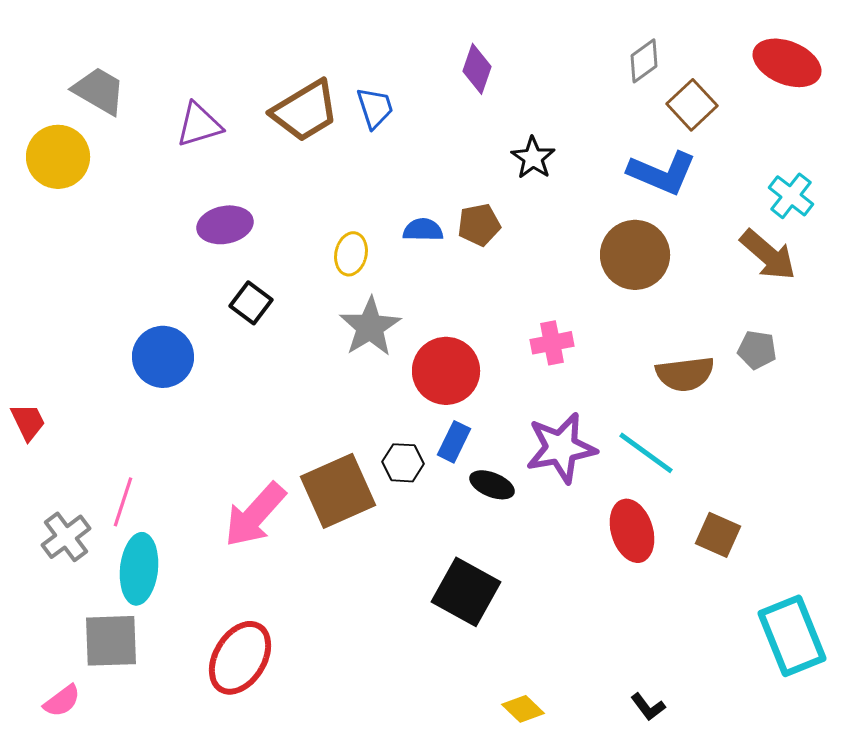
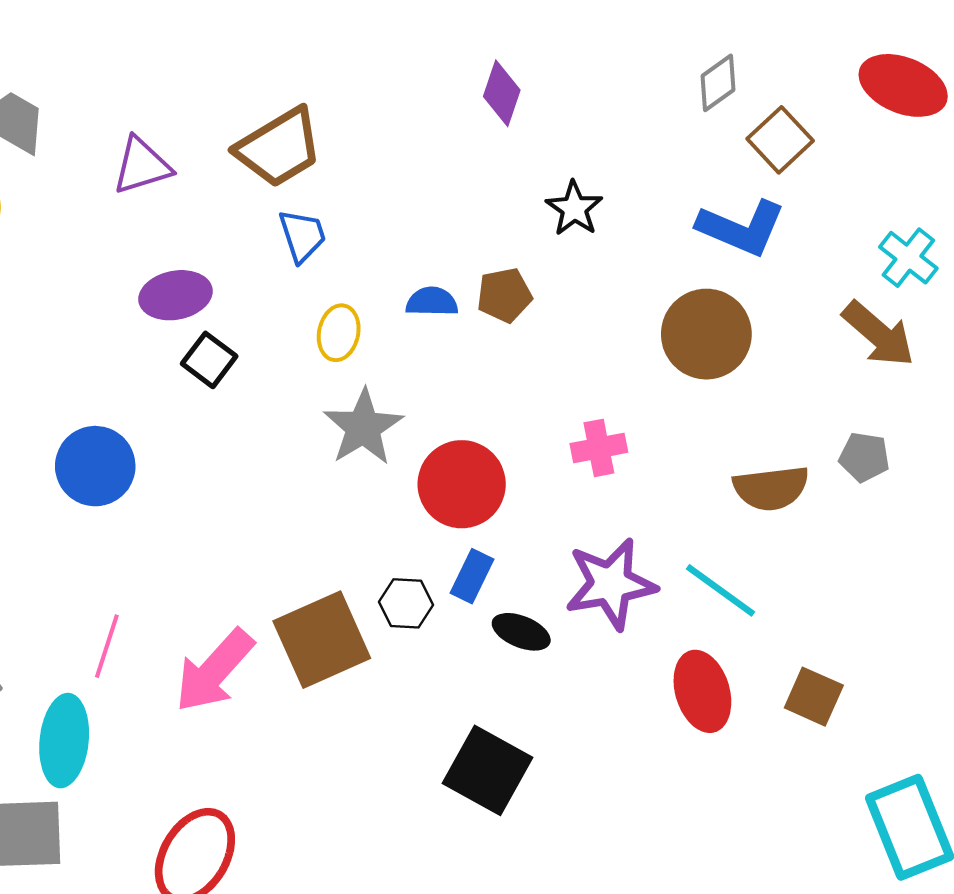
blue trapezoid: (375, 108) -> (302, 236), moved
black square: (251, 303) -> (209, 360), moved
pink line: (123, 502) -> (107, 646), moved

